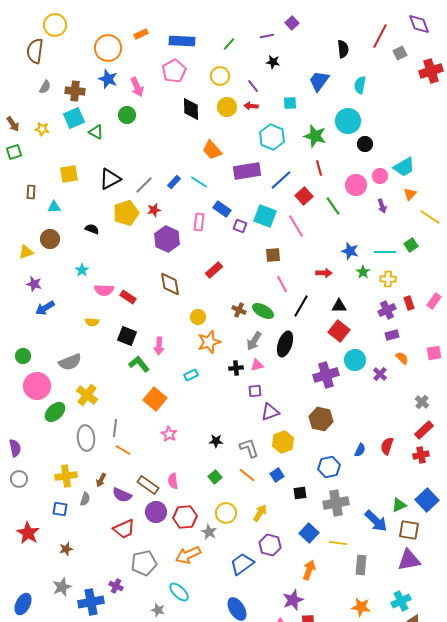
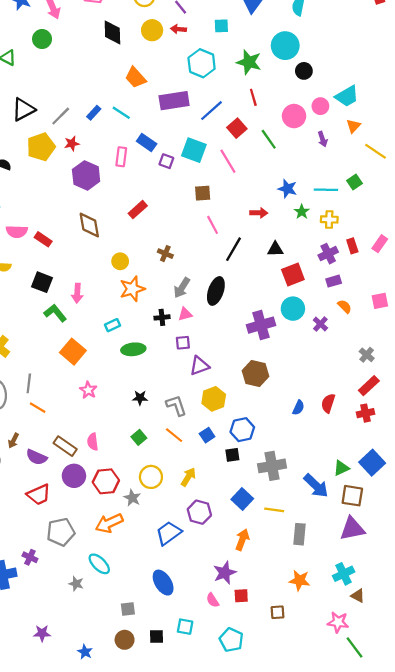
green ellipse: (263, 311) -> (133, 349), moved, turned -35
red square: (339, 331) -> (293, 274), moved, turned 30
blue hexagon: (329, 467) -> (242, 430), moved

